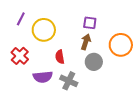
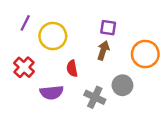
gray circle: (94, 62) -> (122, 85), moved
gray cross: (69, 81) -> (95, 97), moved

